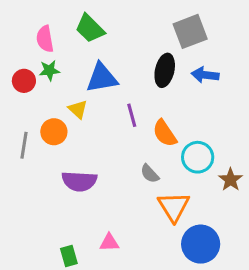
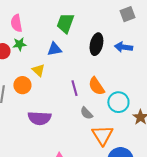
green trapezoid: (90, 28) -> (65, 23), moved, turned 65
gray square: (190, 31) -> (127, 14), moved, size x0.7
blue triangle: (102, 78) -> (54, 49), size x0.7
purple line: (132, 115) -> (74, 88), moved

